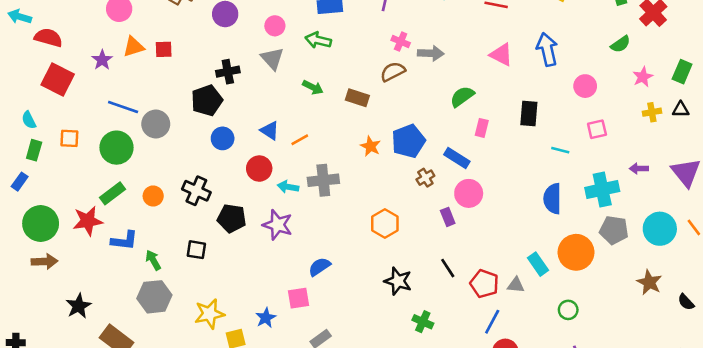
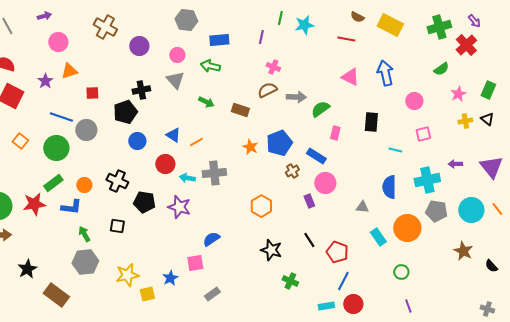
red square: (164, 49) -> (92, 93), moved
gray arrow: (431, 53) -> (296, 97), moved
black triangle: (681, 110) -> (487, 119), turned 40
orange square: (69, 138) -> (20, 141), turned 35
blue L-shape: (124, 241) -> (71, 207), moved
gray triangle: (516, 285) -> (362, 207), moved

